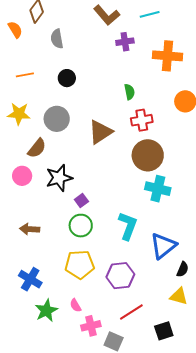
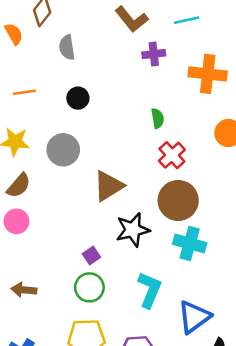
red cross: (142, 120) -> (172, 155), turned -35
brown triangle: (100, 132) -> (108, 186), moved
brown semicircle: (37, 148) -> (19, 186), moved
black star: (59, 178) -> (133, 230), moved

